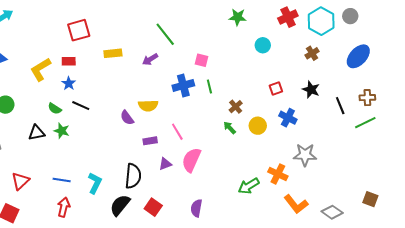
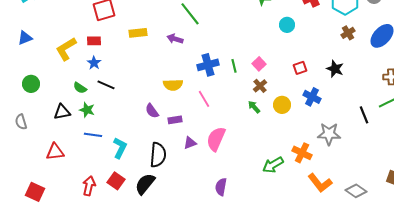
brown cross: (312, 53) -> (348, 33), moved
purple arrow: (150, 59) -> (175, 39), turned 49
pink square: (201, 60) -> (259, 64), moved, turned 32
black line: (340, 106) -> (364, 115), moved
purple semicircle: (127, 118) -> (152, 111), moved
pink line: (177, 132) -> (204, 99), moved
blue line: (62, 180) -> (93, 135), moved
red triangle: (20, 181) -> (55, 152), moved, turned 36
cyan L-shape: (95, 183) -> (120, 148), moved
red square: (153, 207) -> (116, 181), moved

